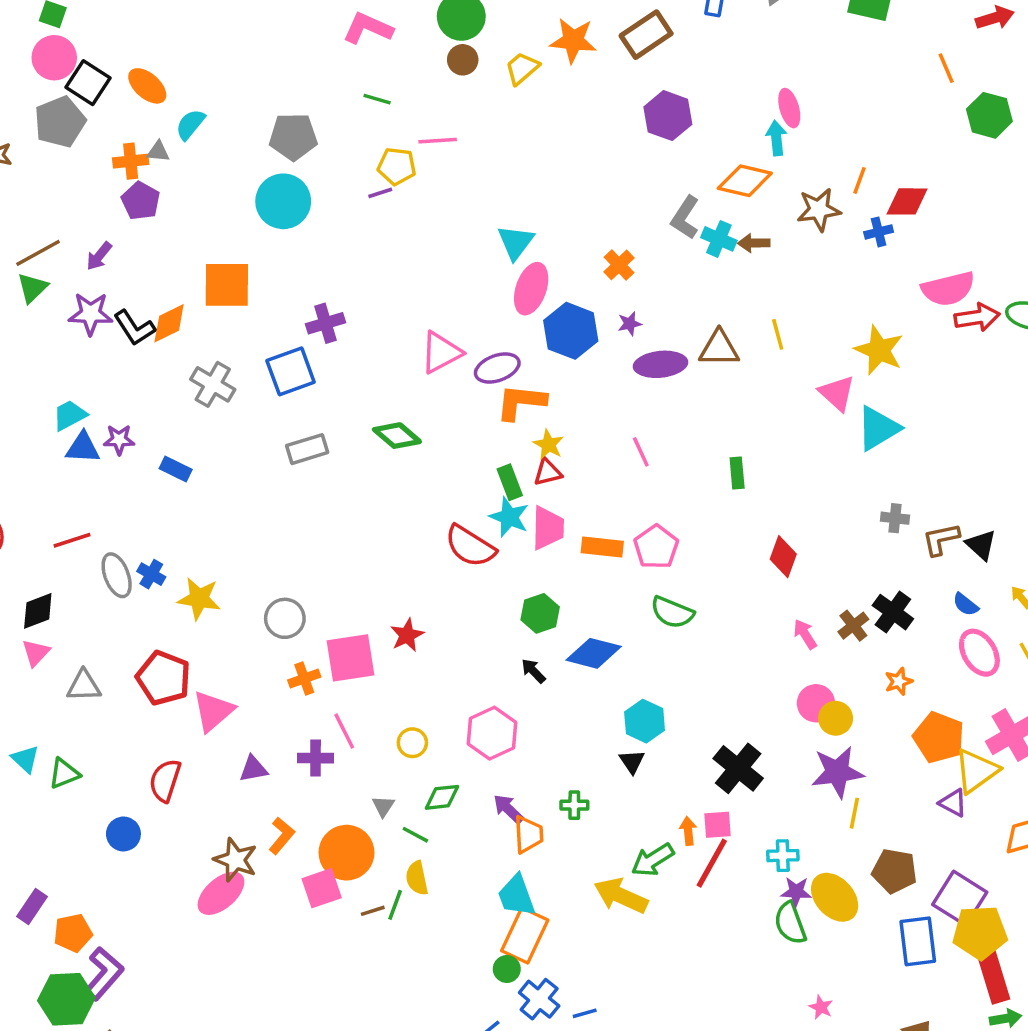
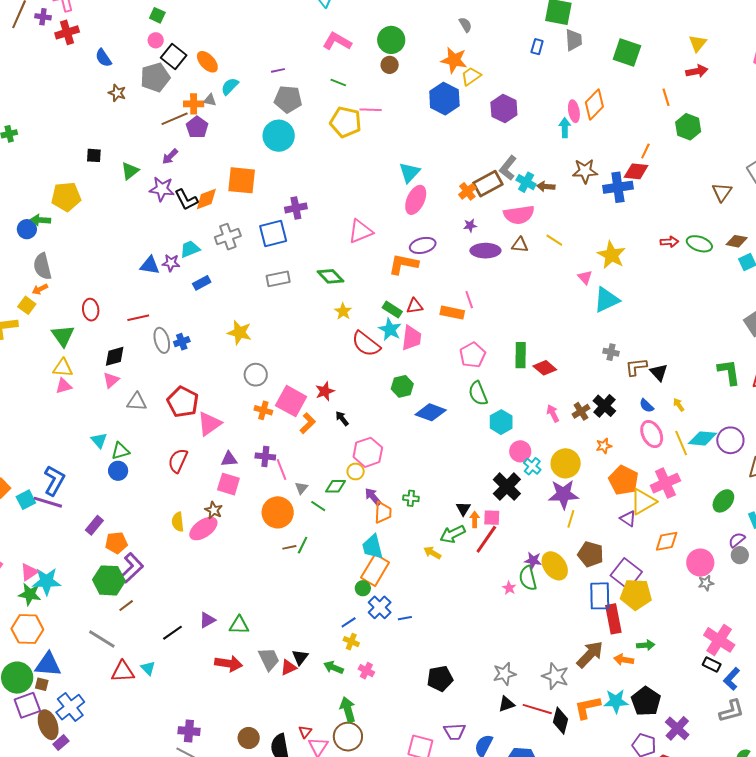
brown rectangle: (646, 35) -> (488, 184), moved
pink circle: (54, 58) -> (156, 40), size x0.6
yellow trapezoid: (522, 68) -> (471, 76), moved
yellow pentagon: (397, 166) -> (346, 122), size x1.4
orange line: (859, 180) -> (645, 151), moved
orange diamond: (745, 181) -> (594, 105), moved, turned -64
purple line: (380, 193) -> (278, 70), moved
blue cross: (879, 232) -> (618, 187), size x1.8
brown line: (38, 253) -> (175, 119), moved
pink semicircle: (948, 289) -> (519, 215), moved
red arrow: (977, 317) -> (669, 242), size x0.7
blue hexagon: (571, 331) -> (444, 99), moved
yellow line: (778, 334) -> (554, 240), turned -48
brown triangle: (719, 348) -> (520, 245), size x0.7
purple ellipse: (497, 368) -> (423, 245), moved
gray cross: (213, 384) -> (228, 237), turned 35
pink triangle: (837, 393) -> (585, 277), size x0.7
cyan trapezoid: (70, 415) -> (190, 249), moved
yellow star: (548, 444) -> (343, 311), moved
blue rectangle: (176, 469) -> (202, 283), turned -60
green rectangle: (737, 473) -> (521, 355), moved, size x1.4
green rectangle: (510, 482) -> (392, 310), turned -42
orange rectangle: (602, 547) -> (452, 313), moved
red diamond: (783, 557) -> (545, 368), turned -75
blue cross: (151, 574) -> (182, 342), turned 35
yellow star: (199, 599) -> (239, 332), moved
green semicircle: (672, 612) -> (478, 393), turned 40
pink square: (350, 658) -> (291, 401), turned 32
black arrow: (533, 671) -> (342, 418), moved
orange cross: (304, 679) -> (263, 410), turned 30
pink circle: (816, 703) -> (520, 451), moved
yellow circle: (836, 718) -> (566, 463), size x1.5
cyan hexagon: (645, 721) -> (501, 422), moved
pink line: (344, 731) -> (282, 470), moved
yellow circle: (412, 743) -> (356, 471), moved
black triangle: (632, 761) -> (463, 509), moved
blue circle: (123, 834) -> (118, 471), moved
orange L-shape: (282, 836) -> (308, 423), moved
cyan cross: (783, 856) -> (532, 466), moved, turned 36
brown star: (236, 860) -> (214, 510), size x0.7
yellow semicircle: (417, 878) -> (178, 522), moved
pink square: (322, 888) -> (228, 484), moved, turned 30
yellow arrow: (621, 896) -> (432, 553), size x0.6
red rectangle: (994, 977) -> (613, 619), moved
pink star: (821, 1007) -> (509, 588), moved

